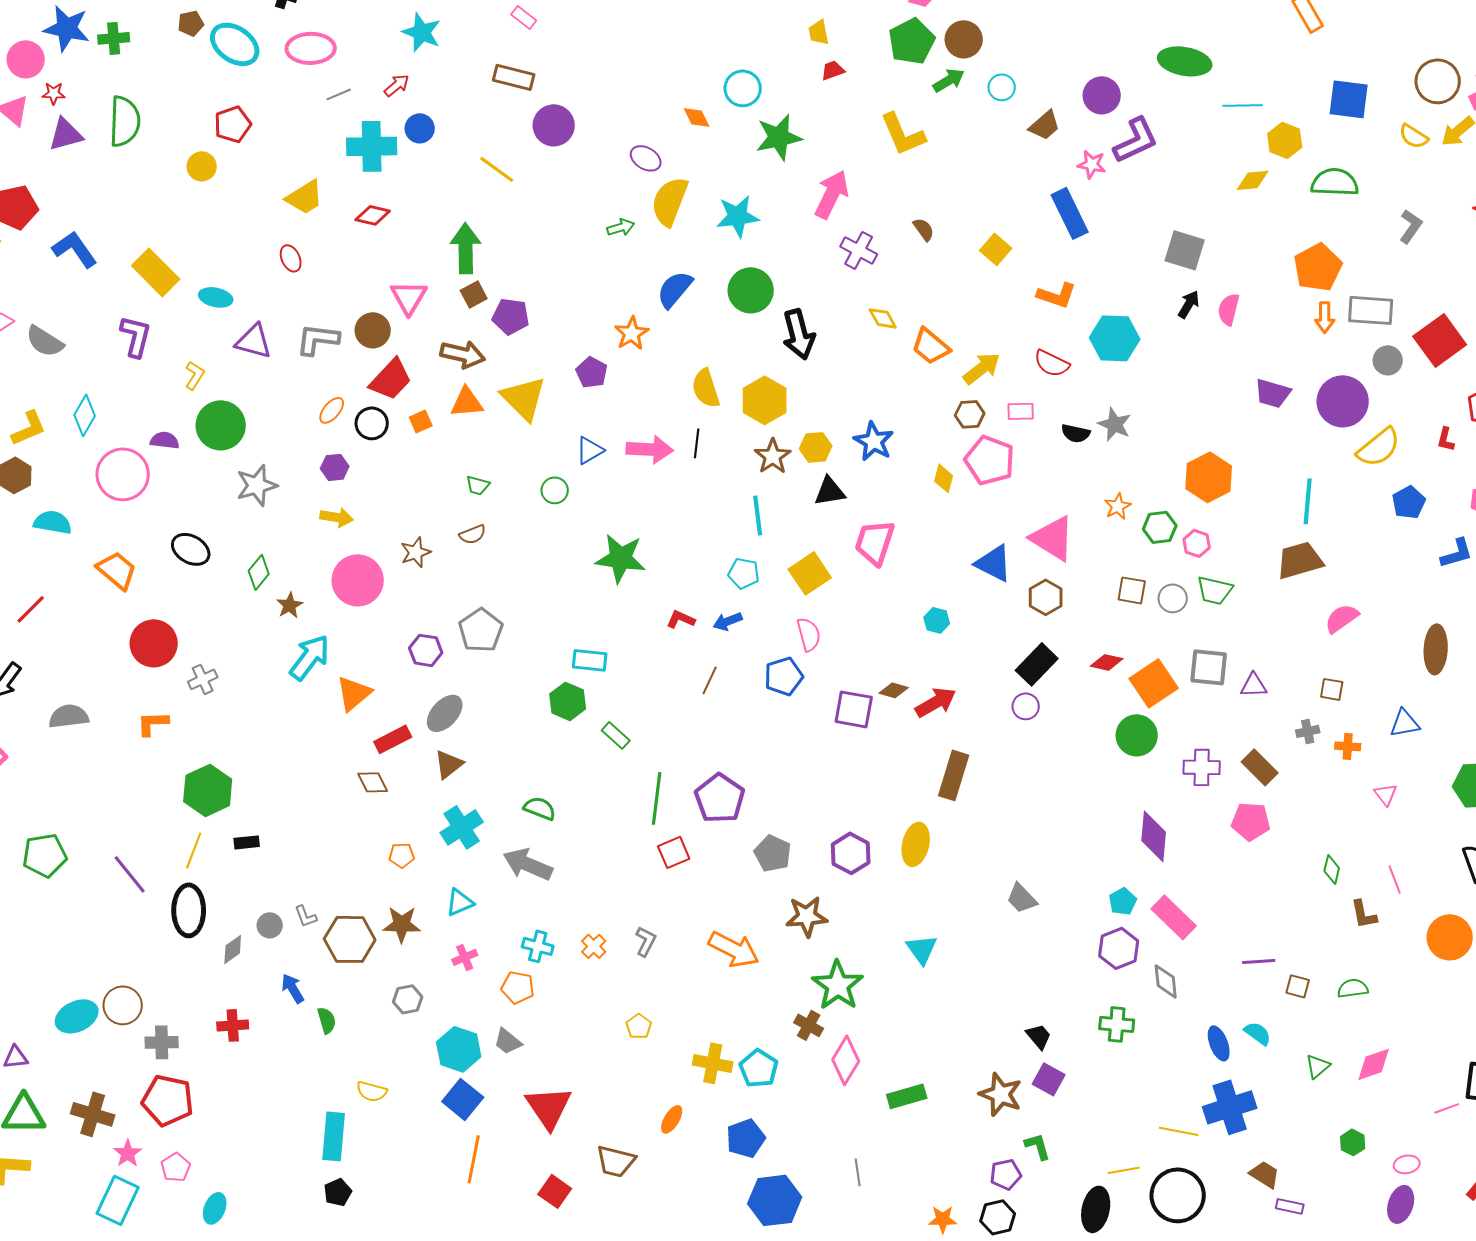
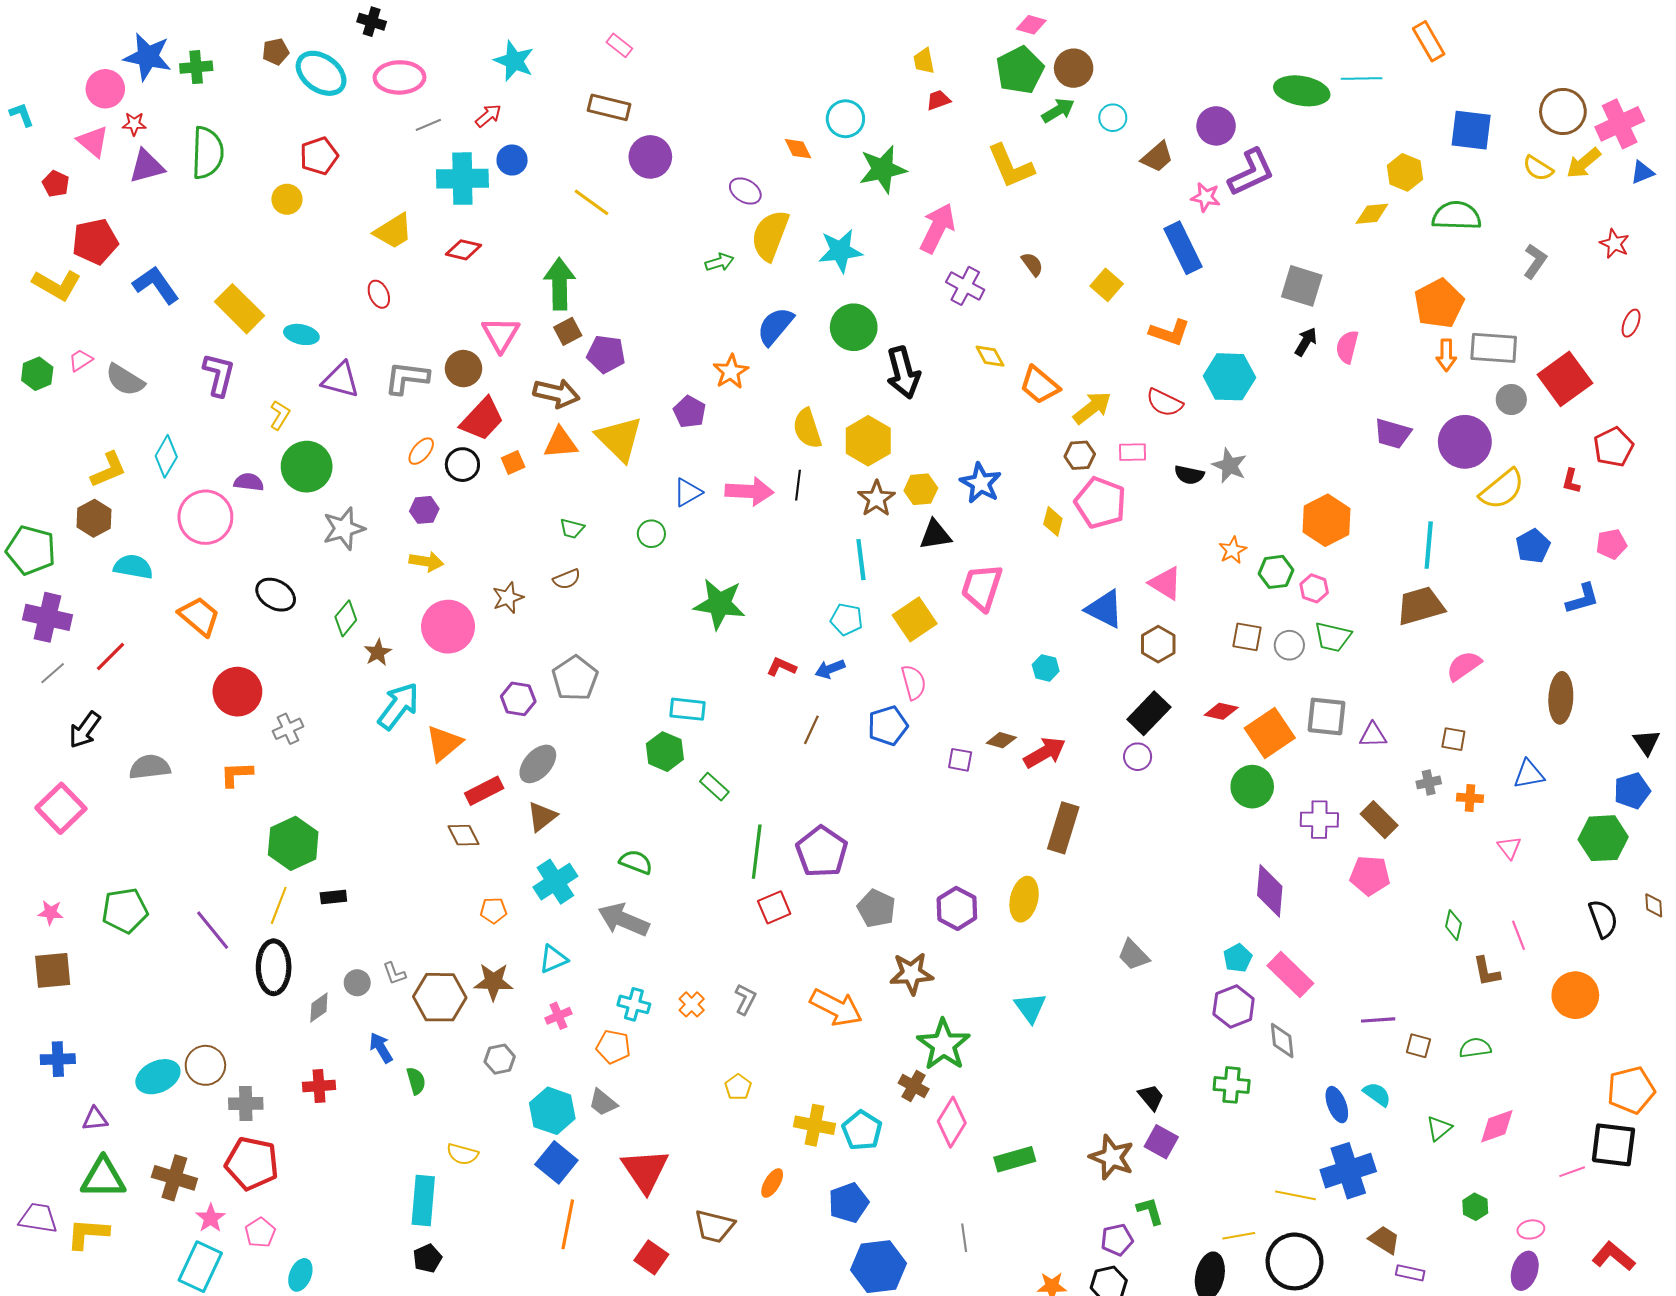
cyan line: (1243, 105) -> (1362, 78), moved
pink triangle: (1053, 538) -> (1165, 583), size x0.7
purple square: (854, 709) -> (960, 760), size x0.6

